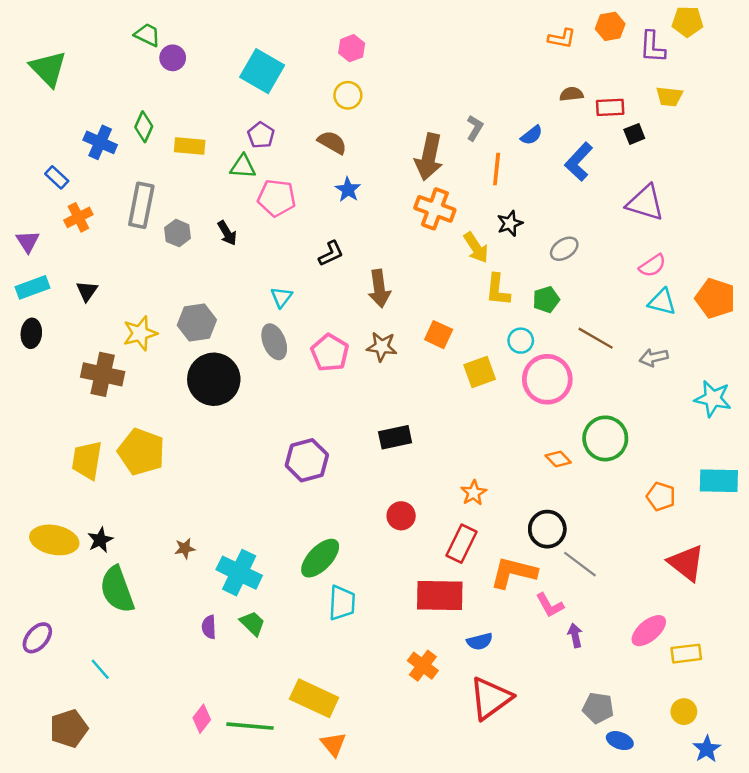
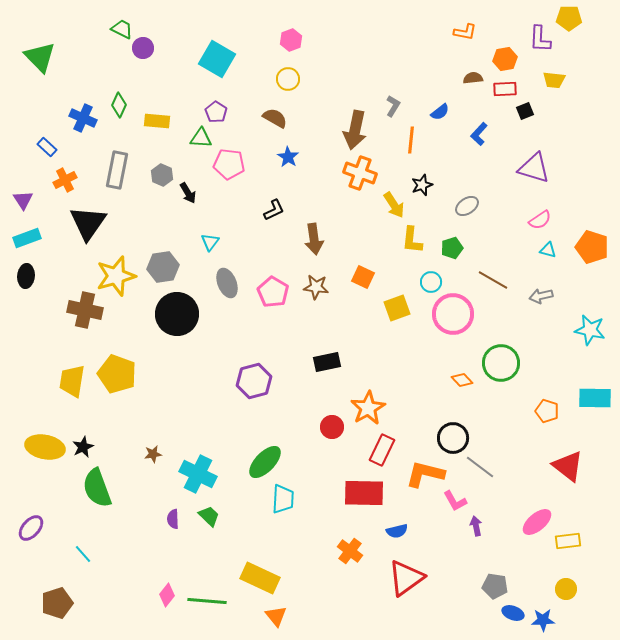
orange hexagon: (610, 26) -> (505, 59), moved
blue L-shape: (579, 162) -> (479, 134), size x0.7
gray hexagon: (178, 233) -> (162, 175), moved
black triangle: (87, 291) -> (88, 223), moved, size x2.0
cyan triangle: (281, 297) -> (210, 242), moved
cyan triangle: (662, 302) -> (548, 250), size x0.7
yellow star: (140, 333) -> (116, 276), size x1.4
orange star: (474, 493) -> (368, 408), moved, size x1.6
blue star: (707, 749) -> (543, 620), moved, turned 30

